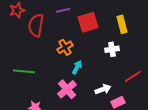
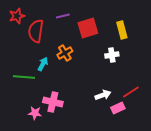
cyan arrow: (77, 67) -> (43, 64), moved
red line: (133, 76) -> (131, 92), moved
pink cross: (67, 89) -> (53, 102), moved, turned -36

